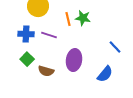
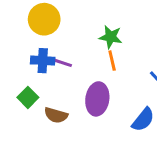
orange line: (68, 19) -> (112, 61), moved
blue cross: (26, 34) -> (43, 61), moved

